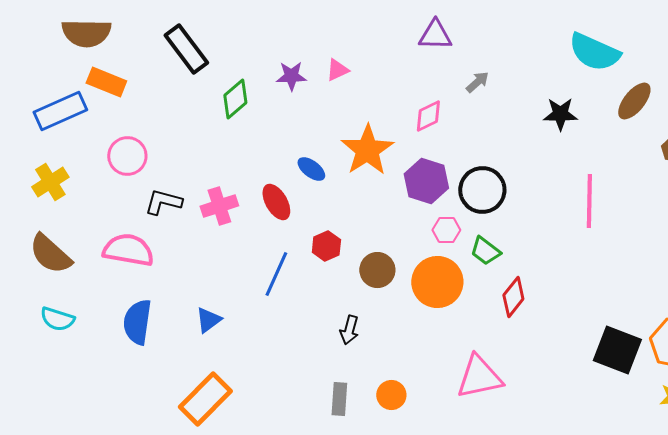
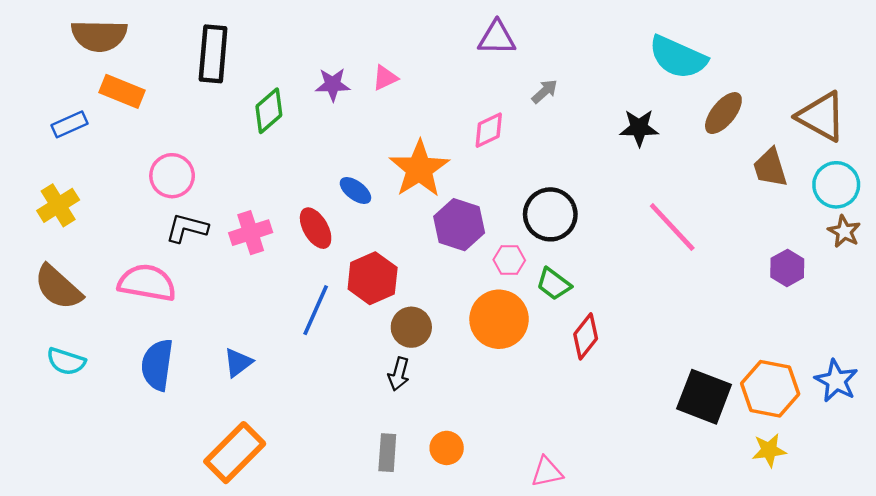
black rectangle: (186, 49) -> (213, 54), turned 42
blue rectangle: (60, 111) -> (69, 124), size x0.6
pink circle: (127, 156) -> (172, 176), moved
purple hexagon: (426, 181) -> (459, 225), moved
pink line: (589, 201) -> (672, 227), turned -44
red hexagon: (326, 246) -> (373, 278), size x1.5
brown circle: (377, 270) -> (411, 327), moved
pink triangle: (479, 377) -> (547, 472), moved, size x0.6

